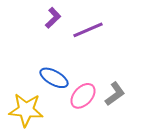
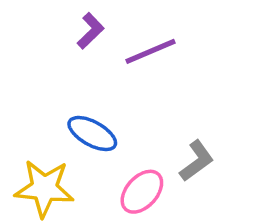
pink ellipse: (83, 96) -> (142, 192), moved

